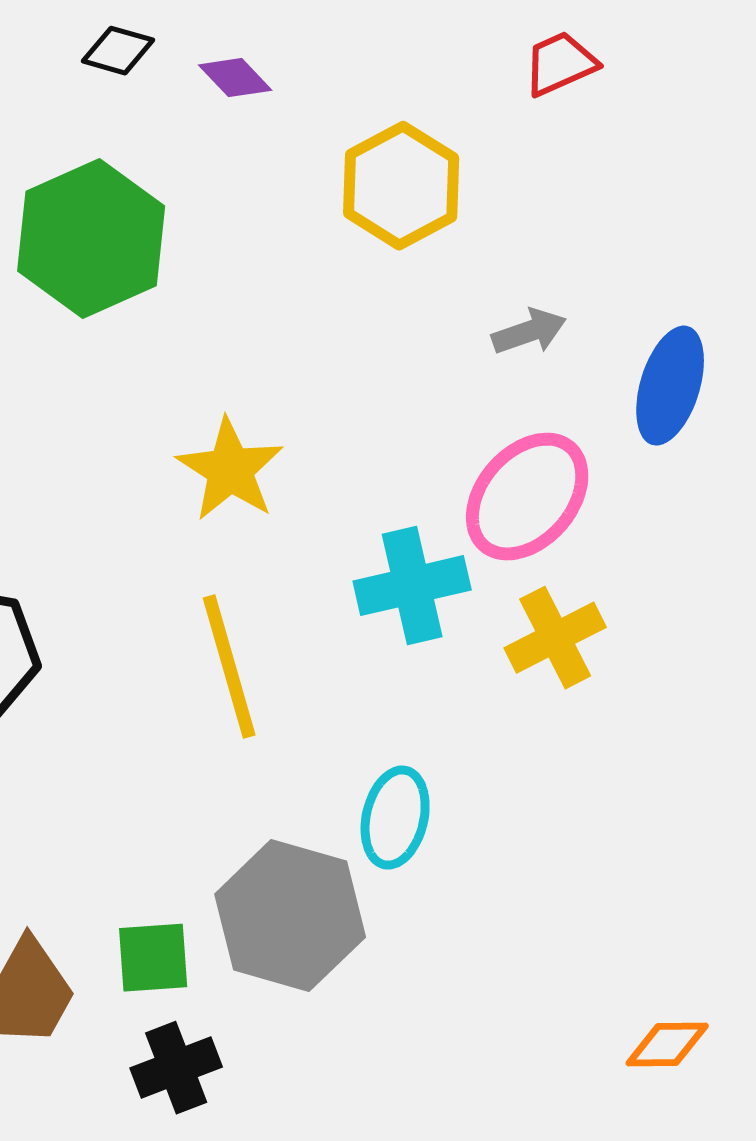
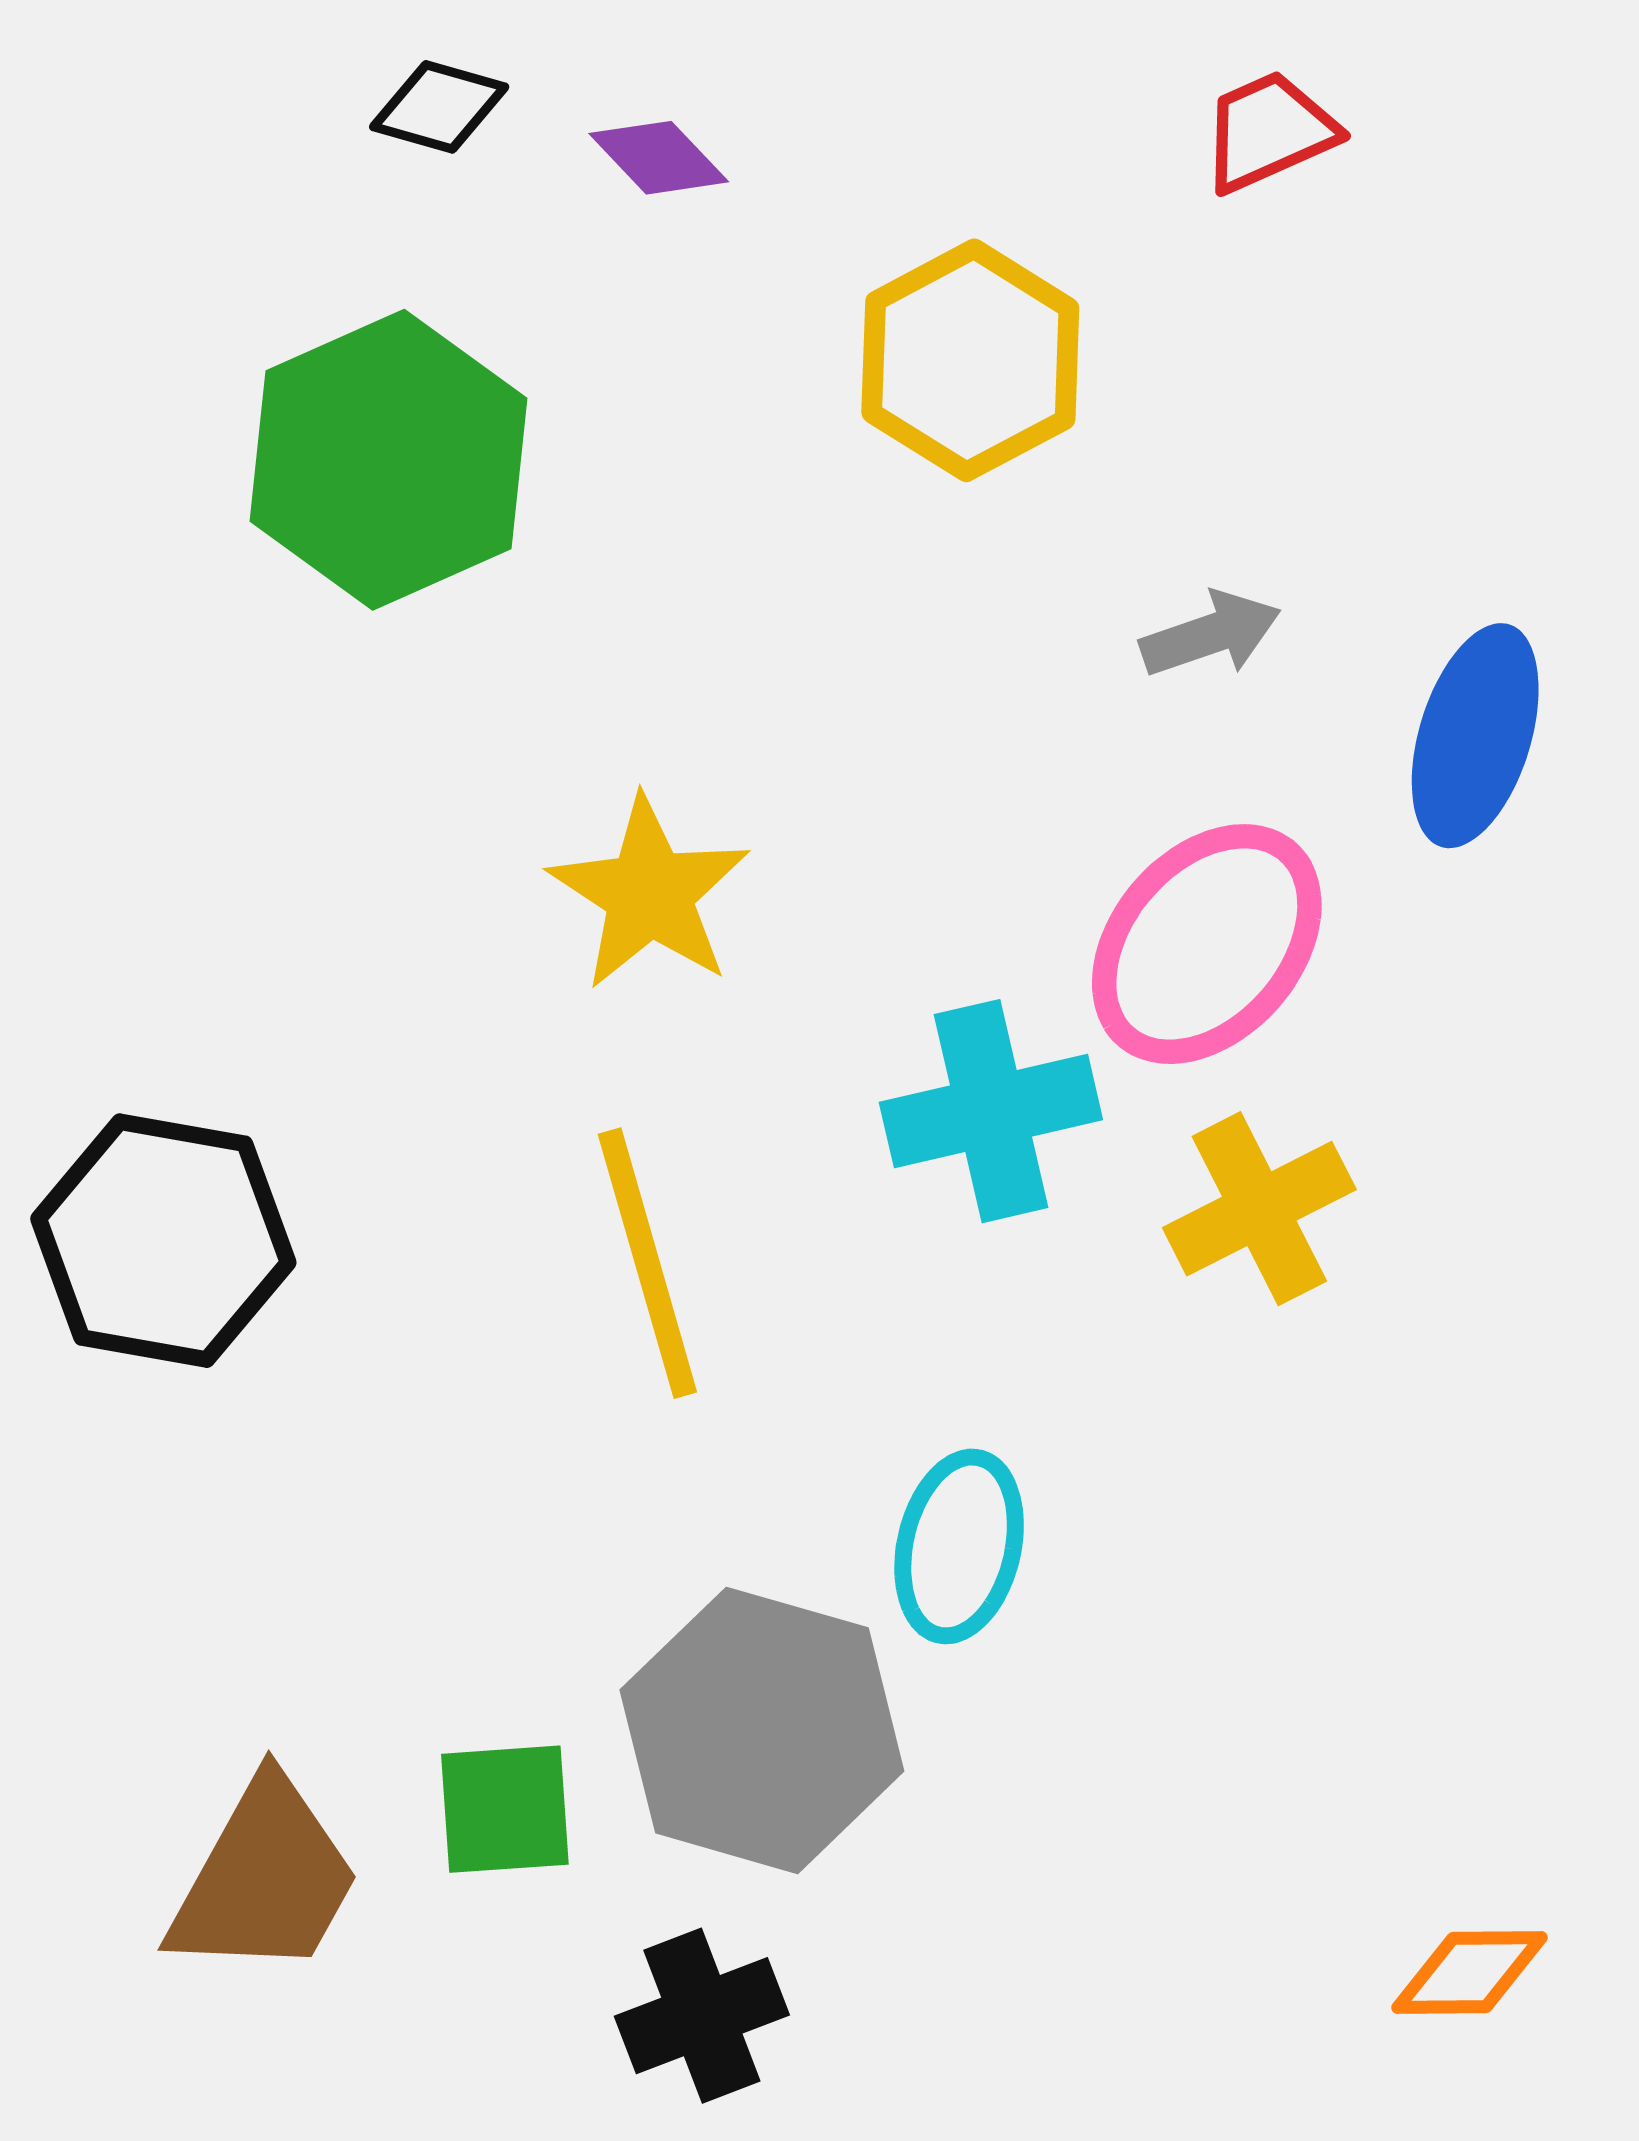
black cross: (176, 1068) -> (702, 2016), moved

